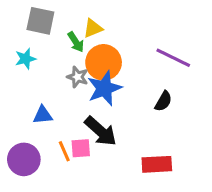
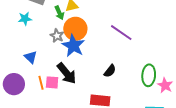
blue star: (104, 88) -> (73, 46), turned -30
black semicircle: (163, 101) -> (110, 71), moved
blue triangle: (43, 115) -> (31, 57), turned 40

